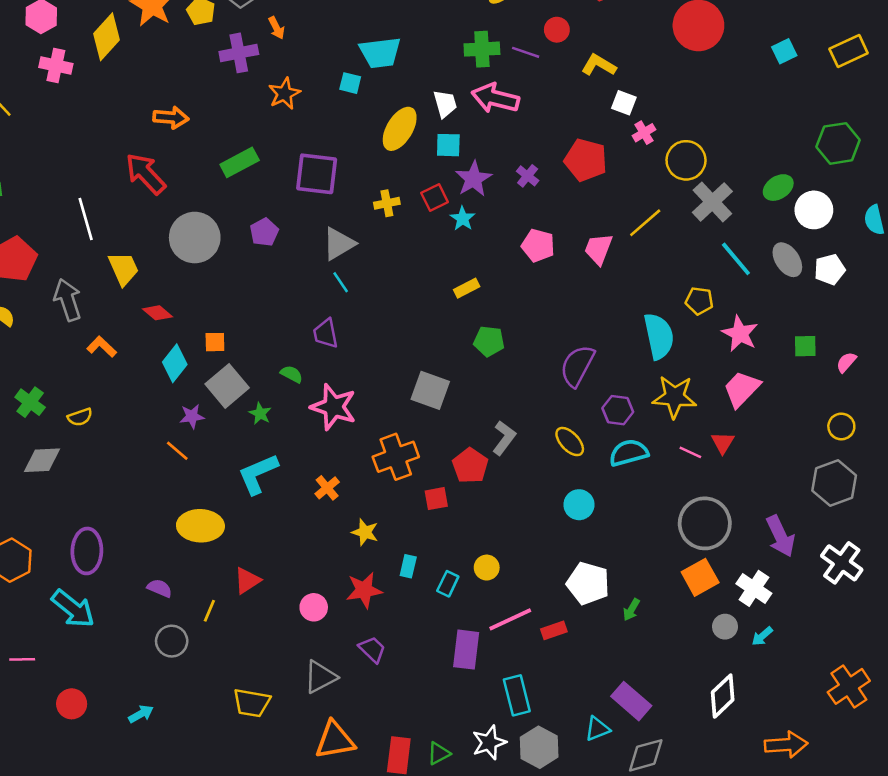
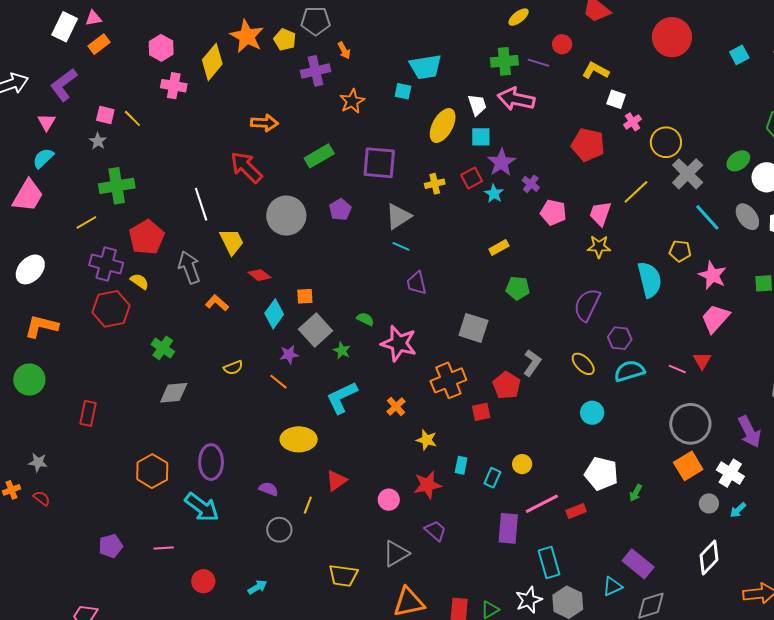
purple cross: (528, 176) -> (531, 184), moved
cyan line: (341, 282) -> (401, 246), turned -30
purple trapezoid: (326, 333) -> (417, 283), moved
yellow star: (675, 397) -> (599, 247), moved, size x0.7
yellow semicircle: (80, 417) -> (233, 368), moved

